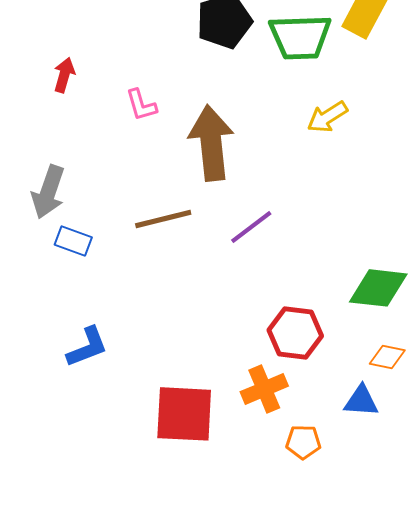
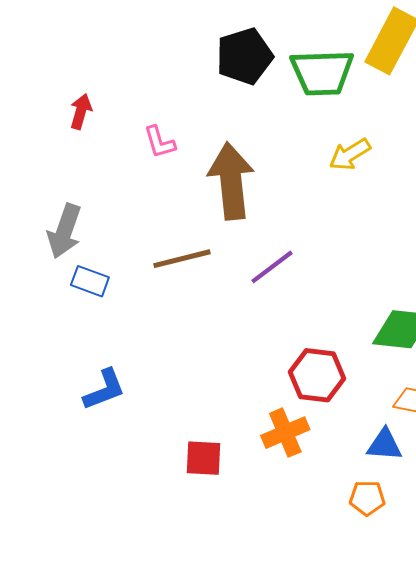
red square: (184, 414) -> (204, 458), size x0.6
orange pentagon: (303, 442) -> (367, 498), moved

